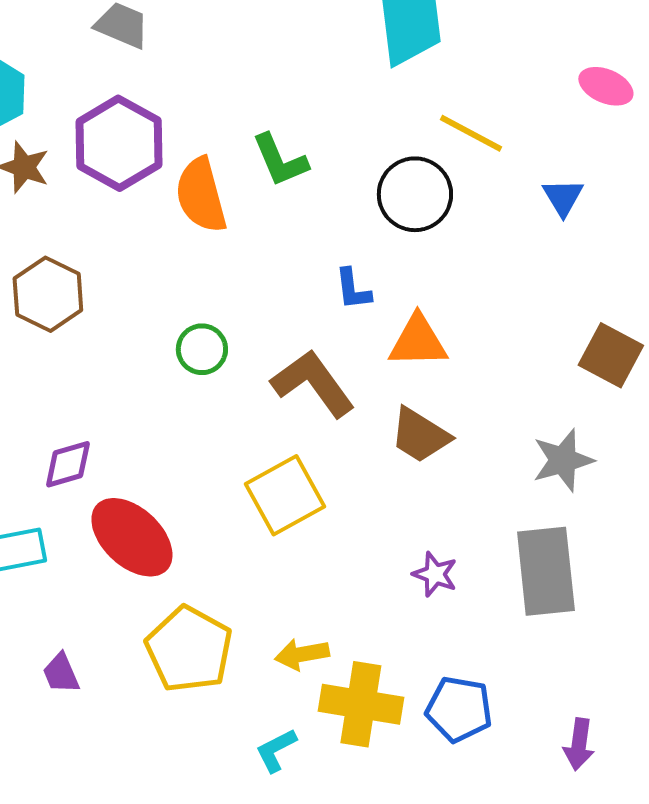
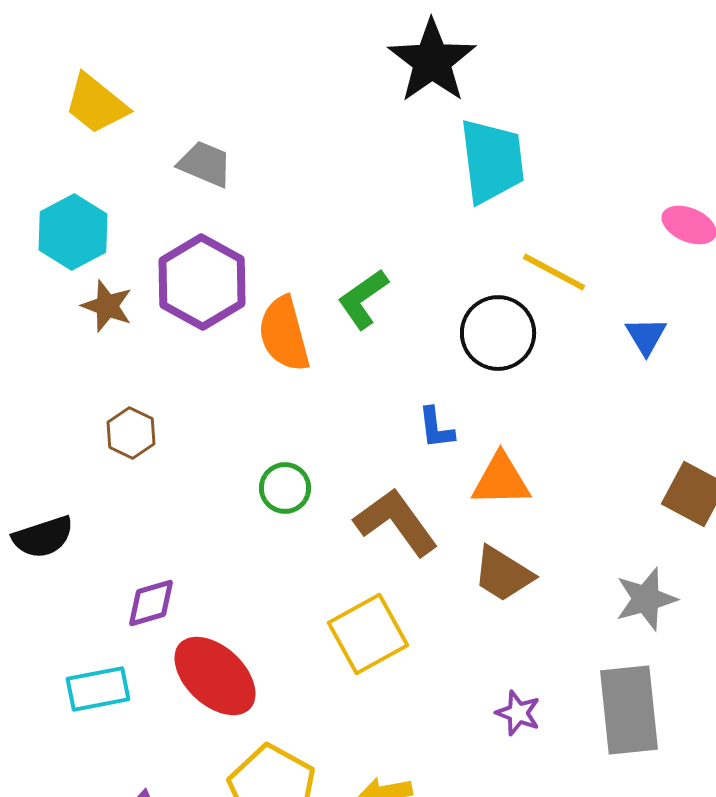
green L-shape: (280, 160) -> (363, 299), turned 78
brown hexagon: (48, 294) -> (131, 433), size x0.7

